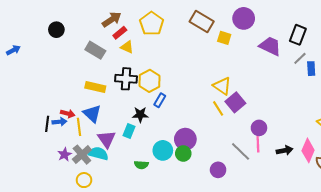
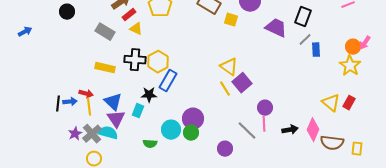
blue rectangle: (160, 100) -> (168, 81), size x1.5
red arrow: (68, 114) -> (86, 94), moved
blue triangle: (92, 114) -> (113, 102), moved

